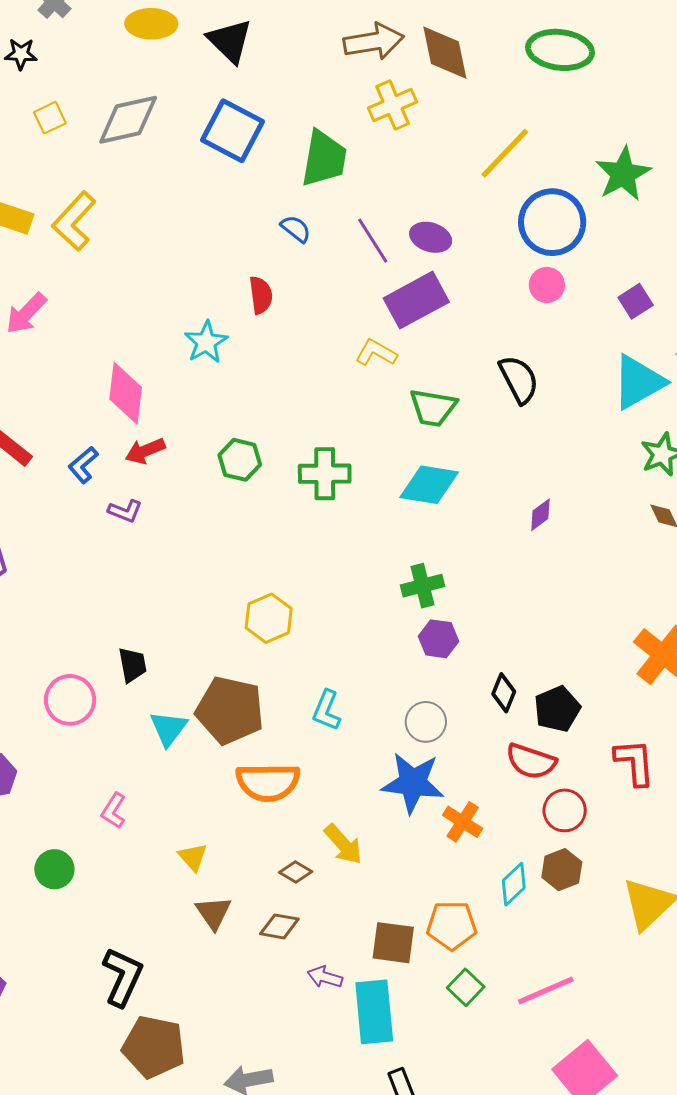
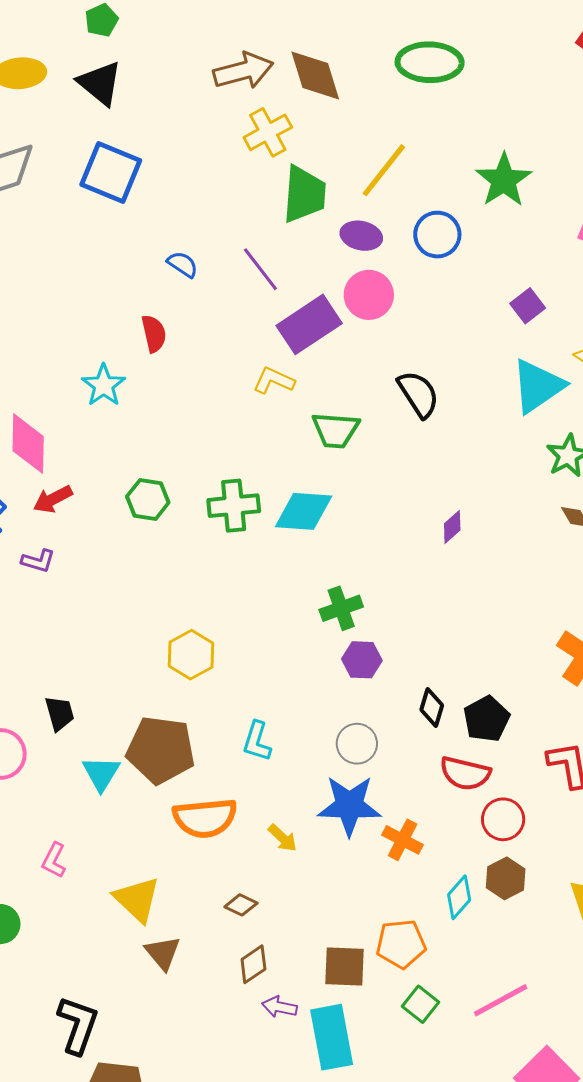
green trapezoid: (324, 158) -> (304, 194), moved
blue circle: (552, 222) -> (437, 235), size x0.7
purple ellipse: (431, 237) -> (361, 236), moved
pink circle: (547, 285) -> (369, 295), moved, size x1.4
cyan diamond: (429, 485) -> (304, 511), moved
yellow arrow: (343, 844) -> (283, 838), moved, size x0.7
yellow triangle: (193, 857) -> (137, 899), size x1.6
brown diamond: (279, 926) -> (253, 964), moved, turned -39

